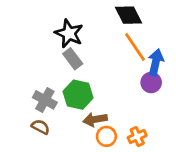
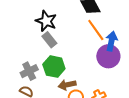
purple circle: (151, 82) -> (108, 56), size x1.5
gray cross: (45, 100) -> (29, 71), turned 36

